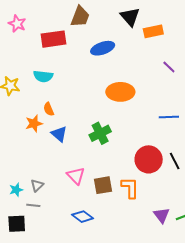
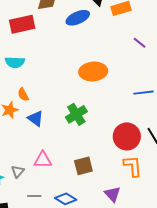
blue ellipse: (103, 48) -> (78, 18), moved
pink triangle: (76, 176) -> (43, 160), moved, turned -42
orange L-shape: (130, 188) -> (133, 166), moved
gray line: (33, 205) -> (34, 196), moved
purple triangle: (162, 215) -> (112, 194), moved

